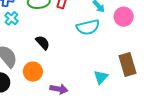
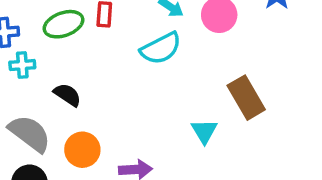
cyan cross: (11, 18) -> (22, 65), turned -32
black semicircle: (43, 43) -> (67, 95), moved

